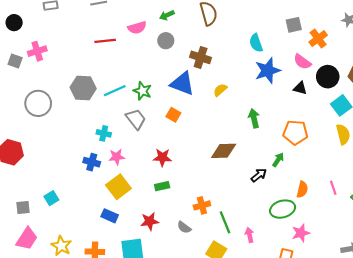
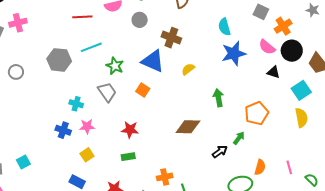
gray square: (294, 25) -> (261, 12), turned 35
black circle: (328, 77) -> (292, 51), moved
black triangle: (300, 88) -> (274, 72), moved
cyan line: (115, 91) -> (91, 47), moved
gray circle: (38, 103) -> (16, 72), size x0.6
orange pentagon: (295, 132) -> (257, 113), turned -30
yellow square: (118, 187) -> (87, 155), size x0.6

